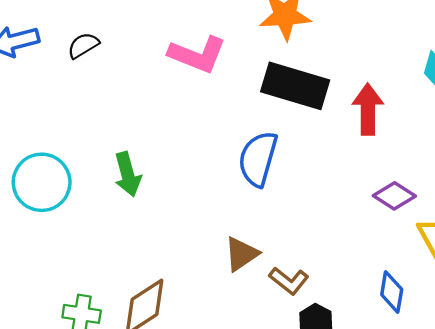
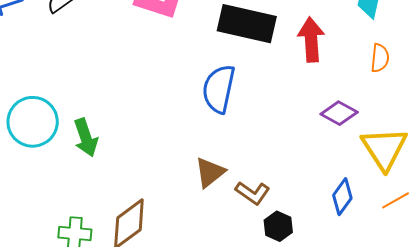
green arrow: (128, 174) -> (86, 138), moved
blue diamond: (392, 292) -> (342, 197), turned 30

